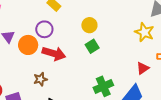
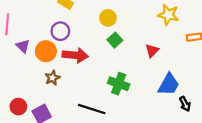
red triangle: (143, 68) -> (152, 51), moved
brown star: (40, 79) -> (52, 78), moved
green cross: (103, 86) -> (119, 84), moved, turned -36

